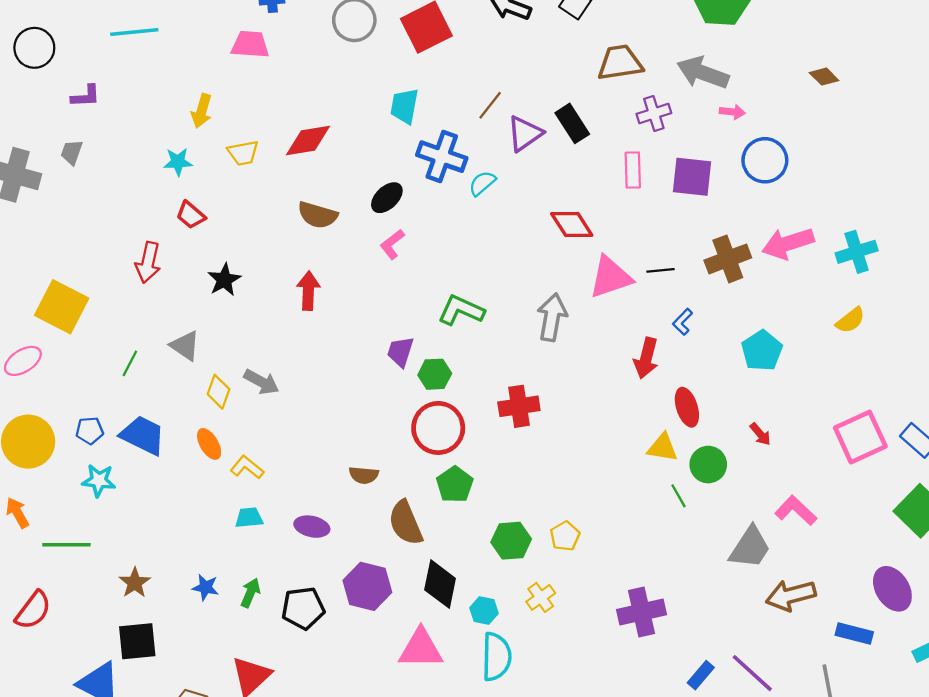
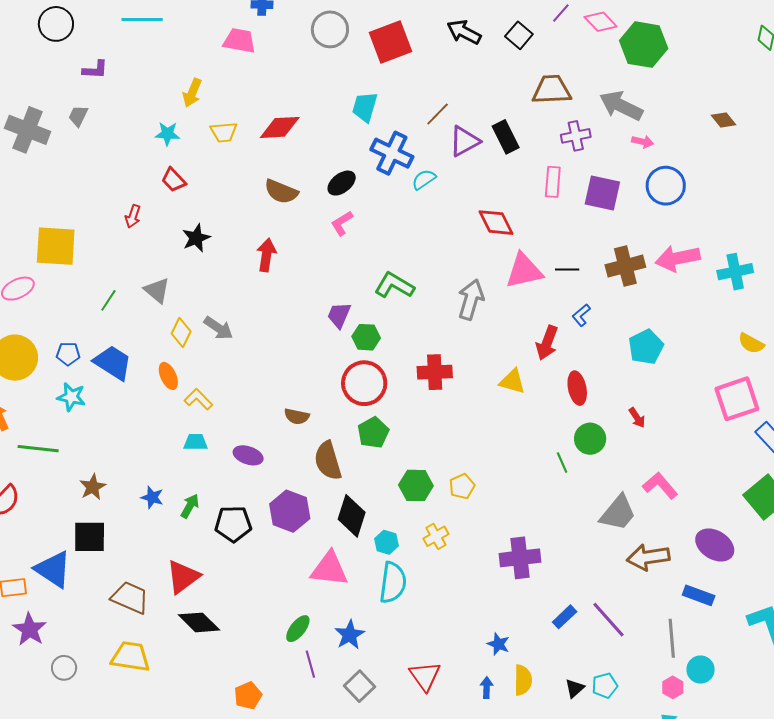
red arrow: (148, 262) -> (133, 216), size x0.7
yellow square: (62, 307) -> (56, 246), turned -30
yellow semicircle: (850, 320) -> (751, 343), moved, turned 60
pink square: (860, 437) -> (737, 399), moved
yellow triangle: (663, 448) -> (512, 381), moved
purple ellipse: (892, 589) -> (715, 545), moved, turned -33

